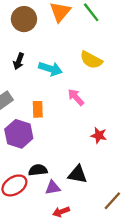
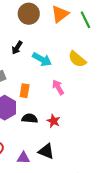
red star: (99, 135) -> (53, 121), moved
black semicircle: (38, 170) -> (30, 118), moved

